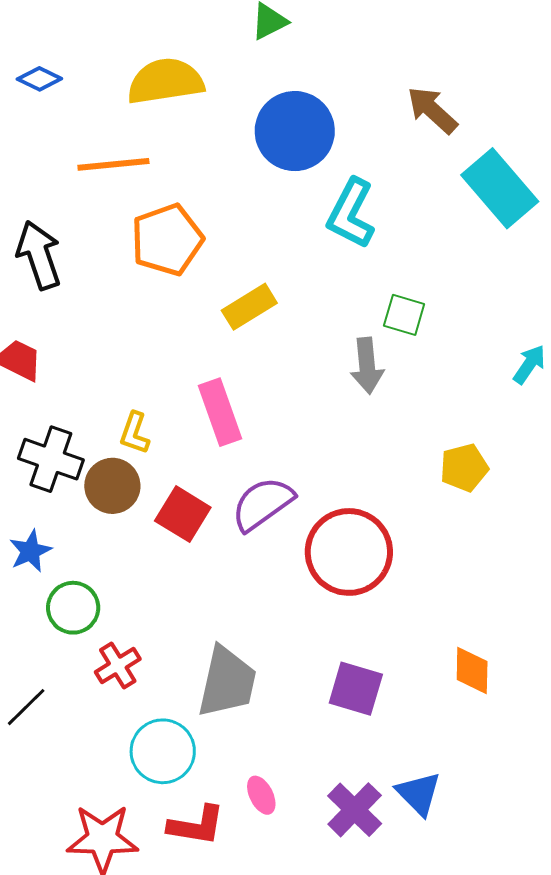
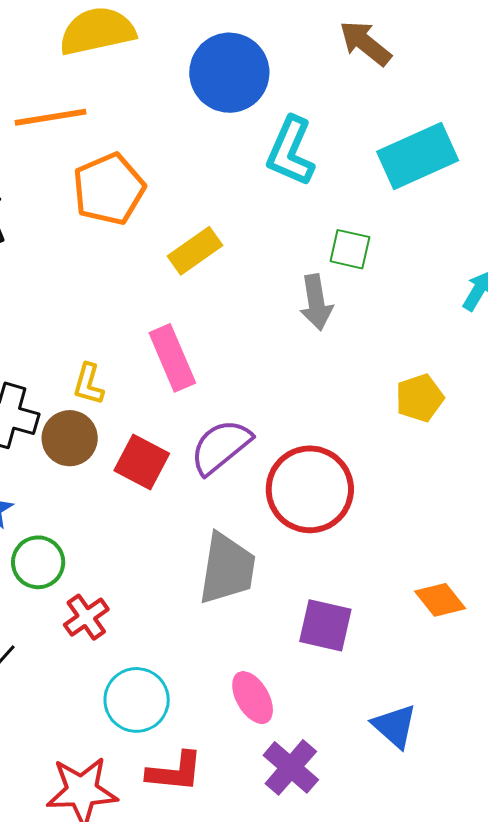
cyan rectangle: (500, 188) -> (418, 156), moved, turned -70
orange diamond: (472, 670) -> (440, 600), turned -36
gray trapezoid: (227, 682) -> (227, 569), moved
pink ellipse: (261, 795) -> (253, 698), moved, size x1.4
purple cross: (355, 810) -> (291, 767), moved

